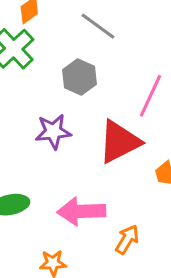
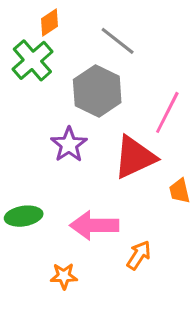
gray hexagon: (79, 77) -> (97, 91), size x1.4
purple star: (53, 132) -> (69, 145), turned -30

